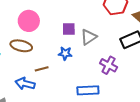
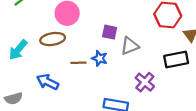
brown ellipse: (21, 46) -> (53, 39), turned -35
brown line: (42, 69) -> (78, 63), moved

